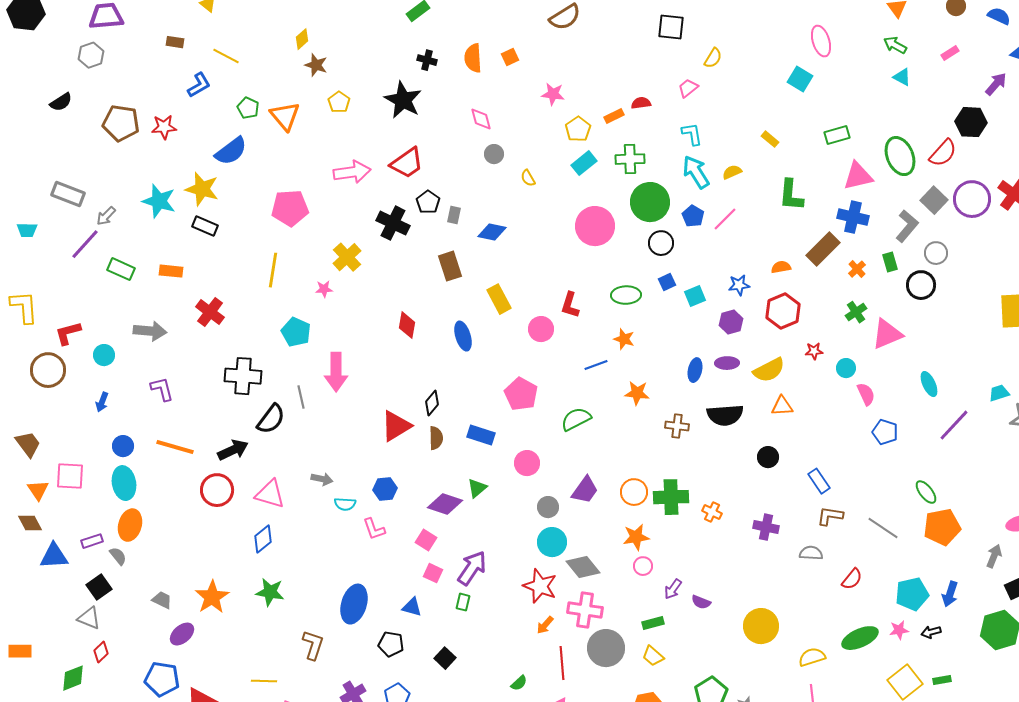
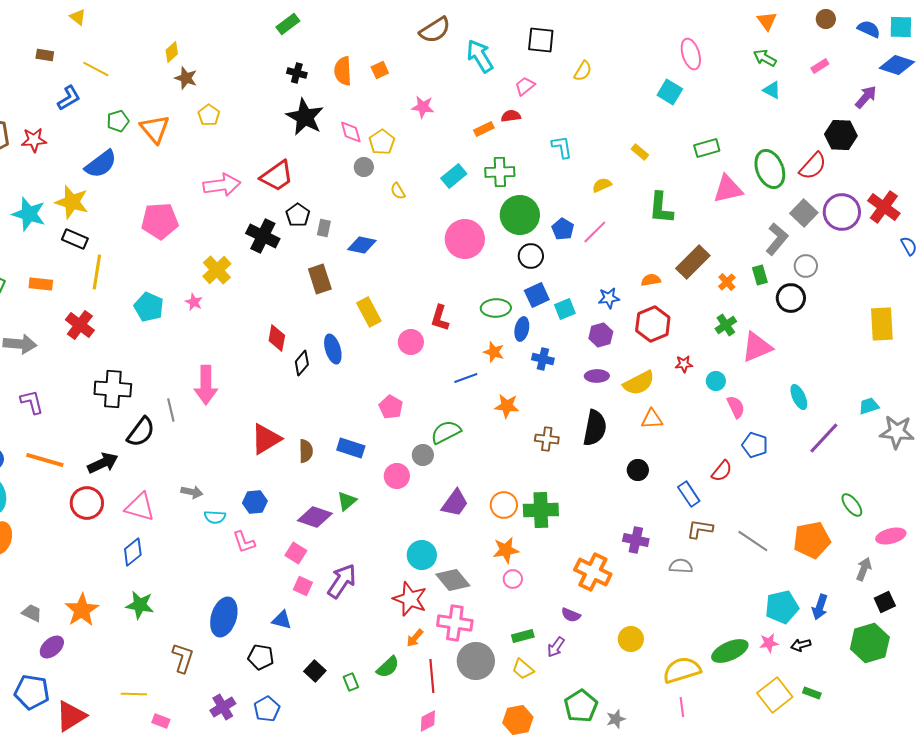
pink trapezoid: (688, 88) -> (525, 86), moved
black star: (403, 100) -> (305, 117), moved
green pentagon: (248, 108) -> (118, 121), turned 30
yellow pentagon: (578, 129) -> (382, 142), moved
cyan arrow: (696, 172) -> (480, 56), moved
blue cross: (853, 217) -> (543, 359), moved, size x0.7
yellow line: (273, 270) -> (97, 272), moved
blue square: (667, 282) -> (537, 295), size x1.4
pink star: (324, 289) -> (194, 302), turned 30
cyan pentagon: (296, 332) -> (149, 307), moved
blue ellipse: (695, 370) -> (522, 329), moved
pink pentagon: (521, 394) -> (391, 407), size x0.7
black diamond: (432, 403) -> (302, 363), moved
black semicircle: (725, 415) -> (595, 428), turned -75
green ellipse: (926, 492) -> (852, 505), moved
gray circle: (548, 507) -> (423, 455), moved
orange cross: (712, 512) -> (593, 572), moved, size x1.8
red semicircle: (852, 579) -> (722, 471), moved
purple arrow: (673, 589) -> (556, 647), moved
green rectangle: (463, 602) -> (351, 682), moved, turned -36
yellow circle: (761, 626) -> (631, 639), size x0.7
yellow semicircle: (812, 657) -> (682, 670), size x1.4
green rectangle: (942, 680) -> (812, 693), turned 30
green semicircle: (519, 683) -> (388, 667), moved, size x1.4

